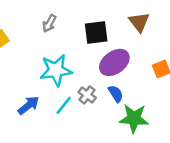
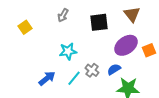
purple ellipse: (114, 62) -> (126, 45), moved
cyan star: (56, 70) -> (68, 51), size x0.7
blue semicircle: (116, 94) -> (114, 69), turned -88

